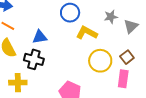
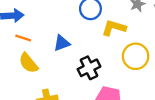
black cross: (34, 59) -> (89, 68), moved, turned -30

